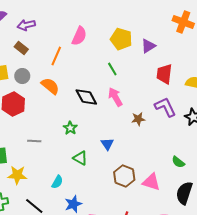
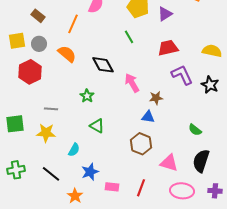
red trapezoid: (164, 74) -> (168, 48), moved, turned 70
pink arrow: (115, 97) -> (132, 83), moved
brown star: (138, 119) -> (156, 98), moved
blue triangle: (107, 144) -> (148, 117), moved, turned -48
yellow star: (17, 175) -> (46, 133), moved
pink triangle: (151, 182) -> (169, 163), moved

